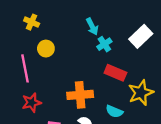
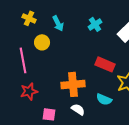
cyan arrow: (92, 26) -> (58, 23), moved
cyan cross: (104, 44) -> (95, 24), moved

